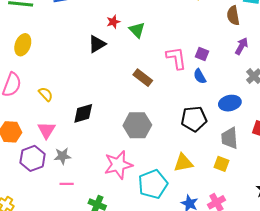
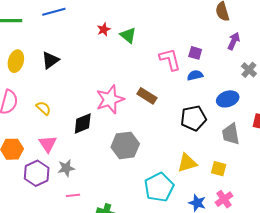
black triangle: (97, 44) -> (50, 60), moved
blue semicircle: (200, 76) -> (195, 75), turned 112
brown rectangle: (143, 78) -> (147, 96), moved
gray hexagon: (137, 125) -> (125, 145), moved
yellow square: (222, 164) -> (219, 169), moved
pink star: (118, 165) -> (110, 99), moved

